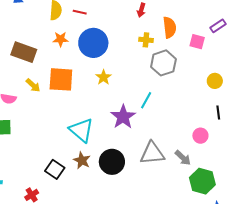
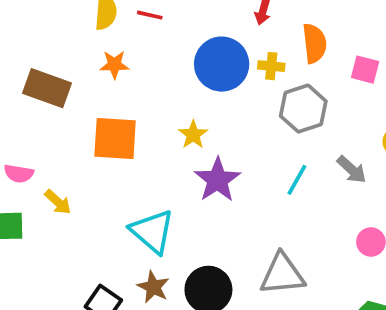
blue circle: (93, 43) -> (222, 64), moved
yellow arrow: (33, 85) -> (58, 202), moved
cyan line: (146, 100) -> (297, 180), moved
purple star: (123, 117) -> (217, 180), moved
gray arrow: (183, 158) -> (352, 170), moved

